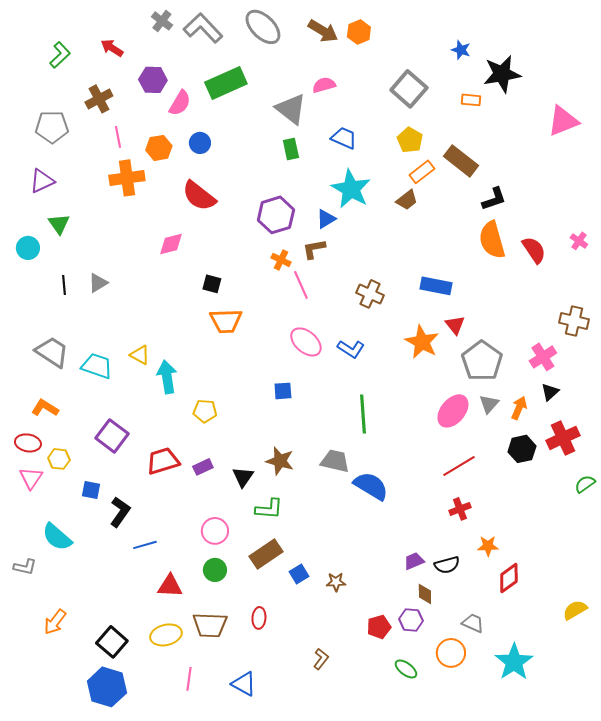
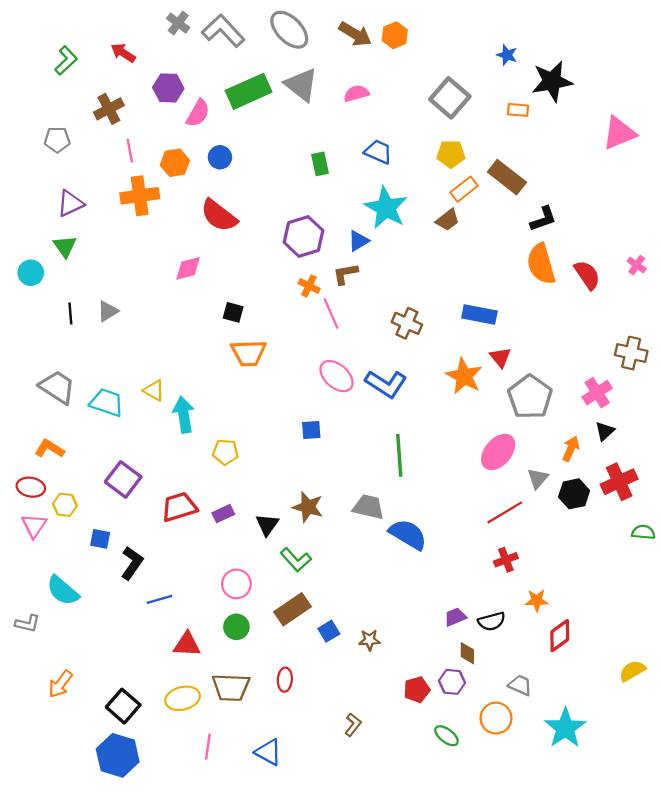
gray triangle: (291, 109) -> (301, 85), moved
gray pentagon: (52, 127) -> (57, 140), size x0.7
yellow pentagon: (410, 140) -> (451, 154), turned -30
purple triangle: (42, 181) -> (70, 203), moved
blue L-shape: (351, 349) -> (386, 384), size x1.4
gray triangle: (489, 404) -> (538, 478), moved
green semicircle: (585, 484) -> (643, 532), turned 40
green L-shape: (269, 509) -> (296, 560), turned 44

